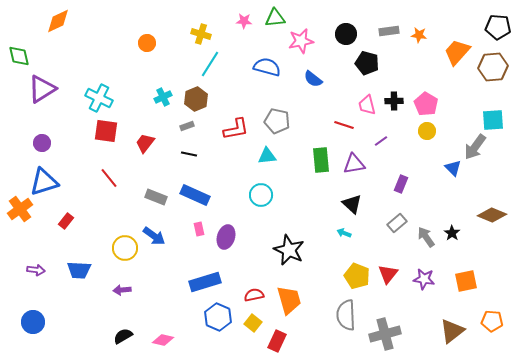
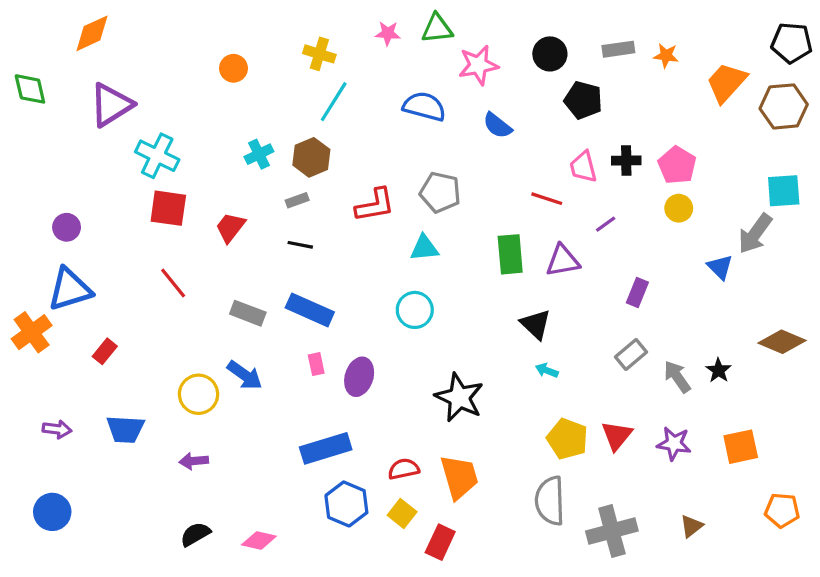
purple triangle: (42, 89) -> (111, 105), moved
black triangle: (352, 204) -> (536, 324), moved
brown triangle: (452, 331) -> (691, 526), moved, size x0.6

